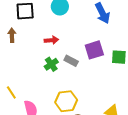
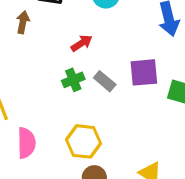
red arrow: (51, 40) -> (82, 43), turned -40

